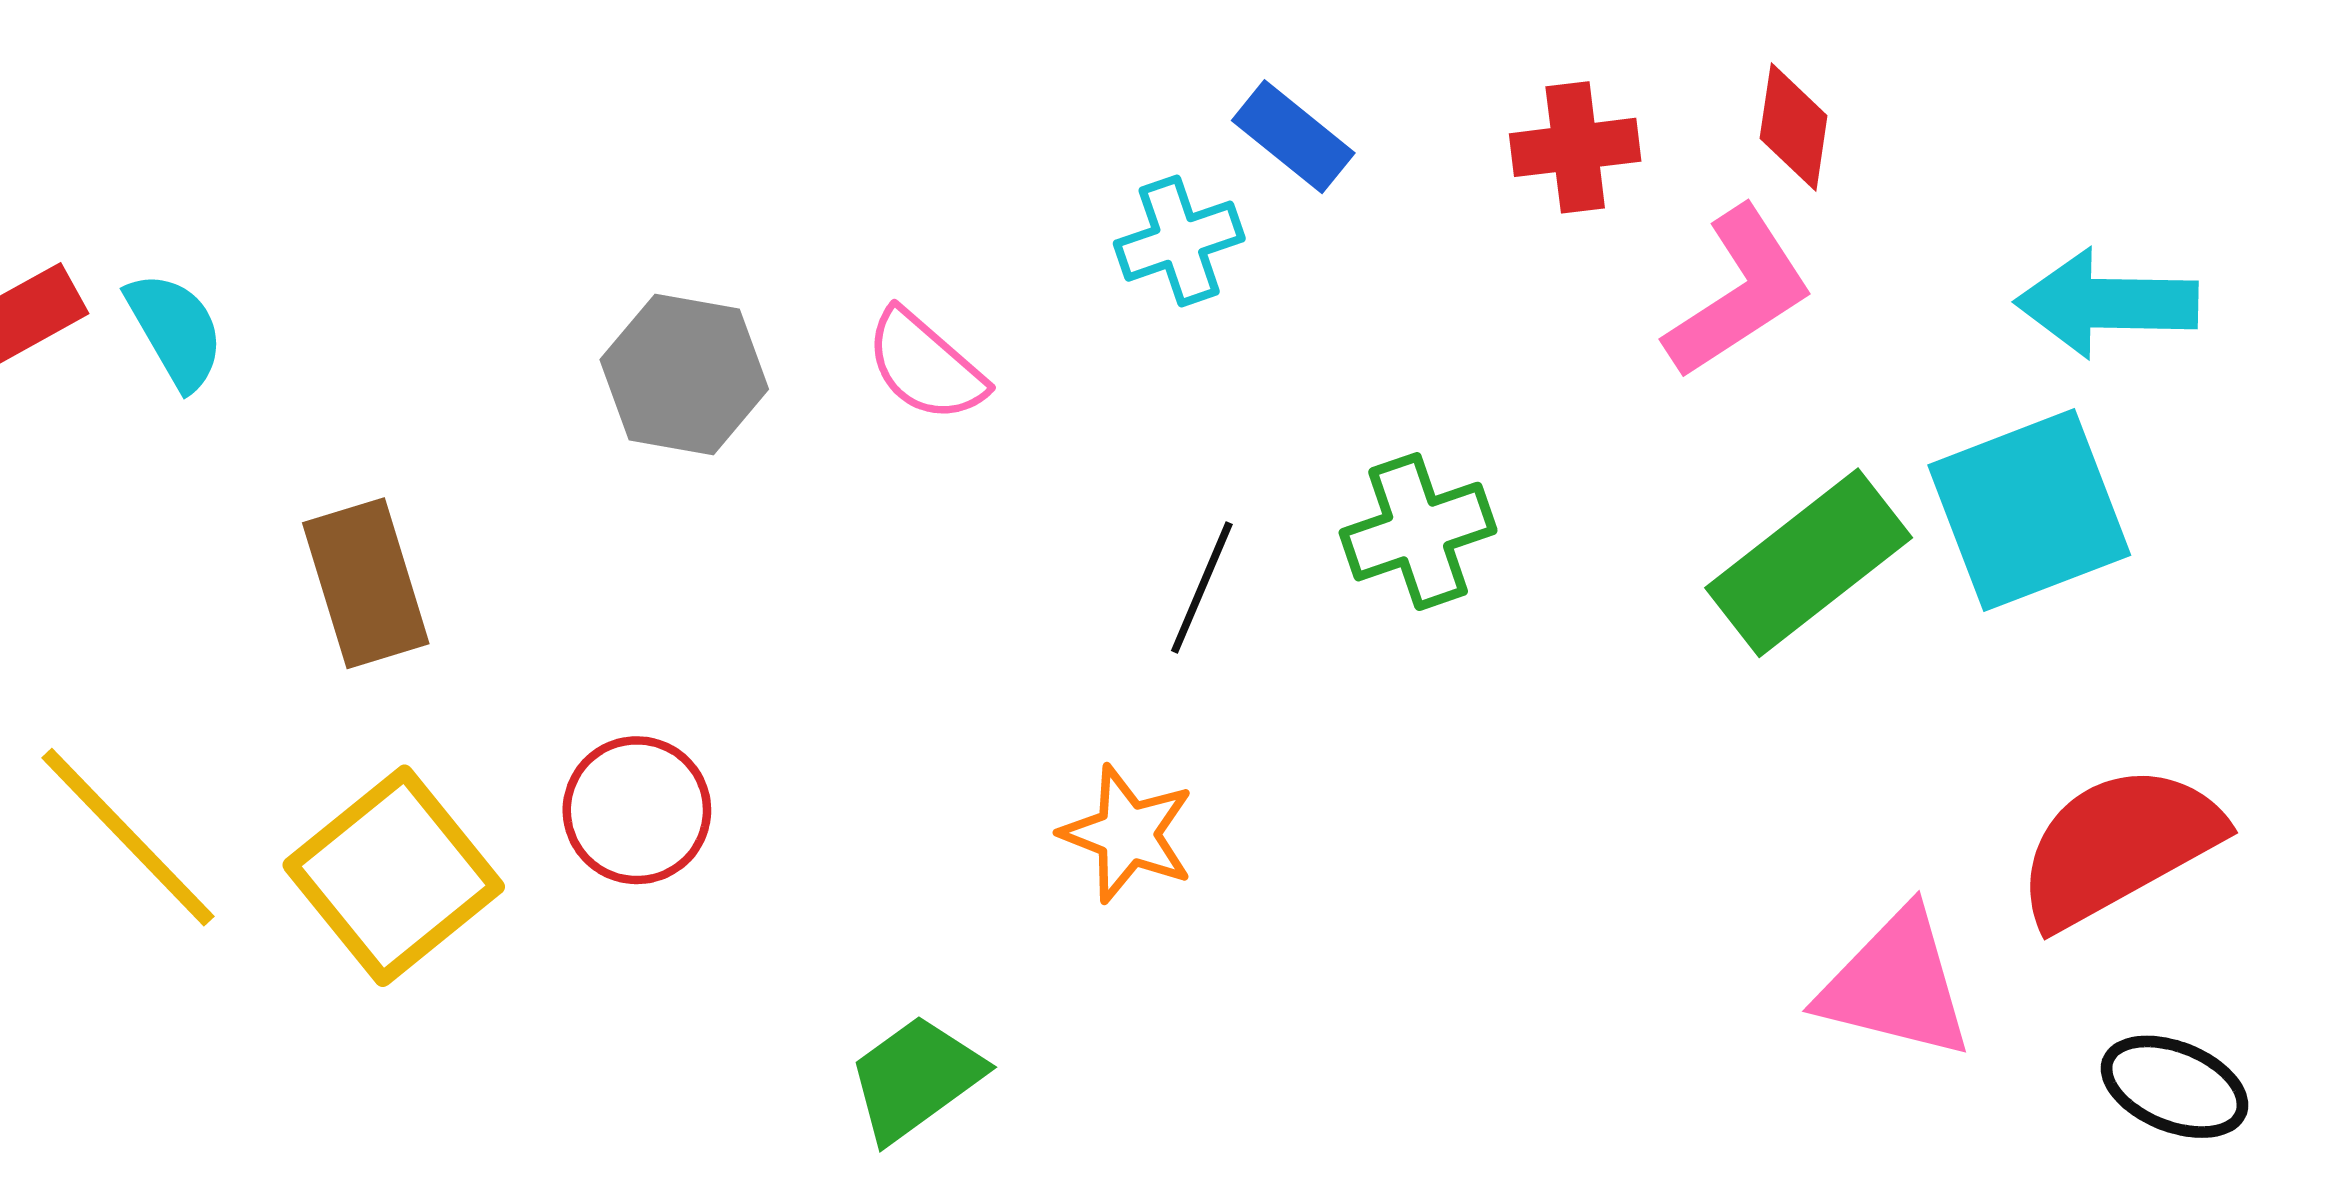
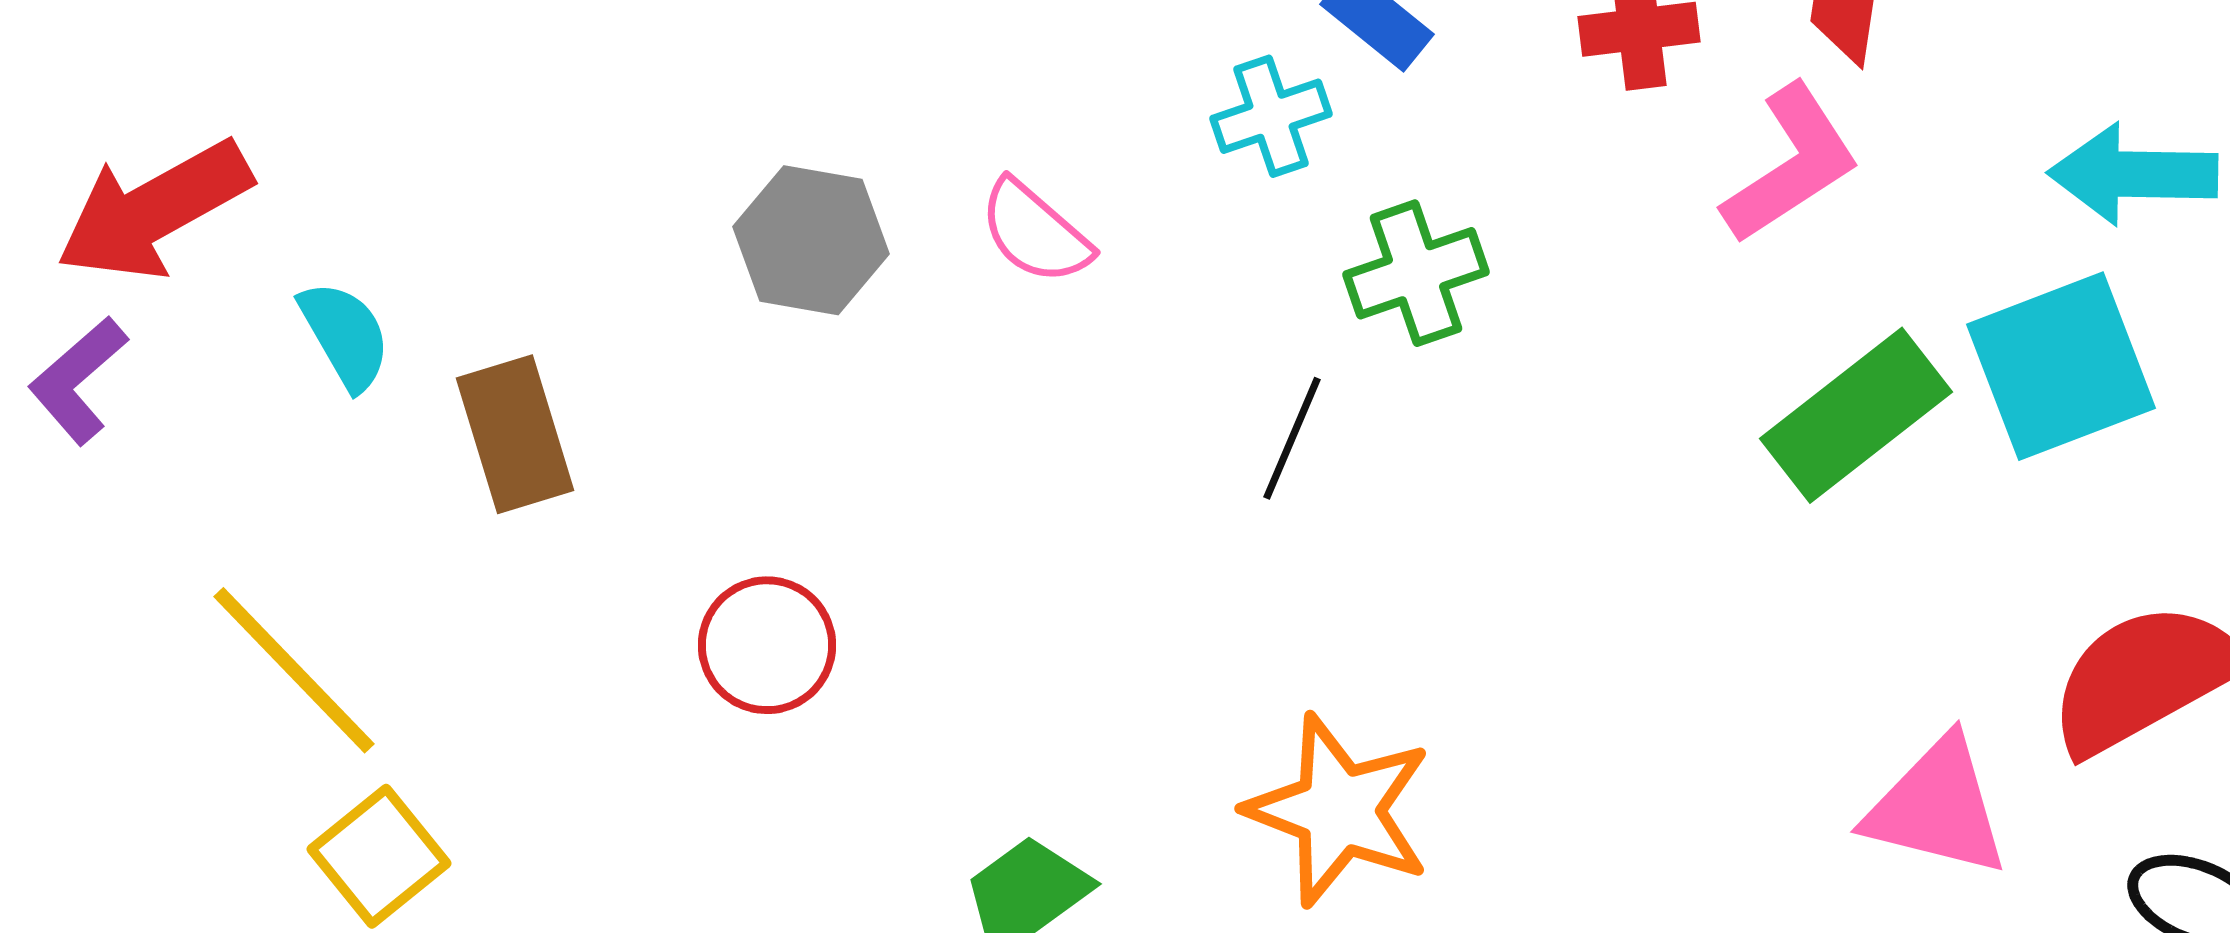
cyan semicircle: (175, 330) -> (345, 335), moved
green cross: (1418, 532) -> (1416, 273), moved
orange star: (1128, 834) -> (1339, 810), moved, size x1.5
yellow square: (394, 876) -> (379, 856), moved, size x0.7

